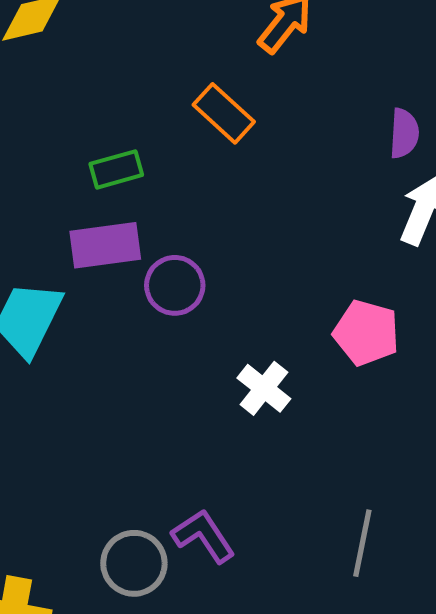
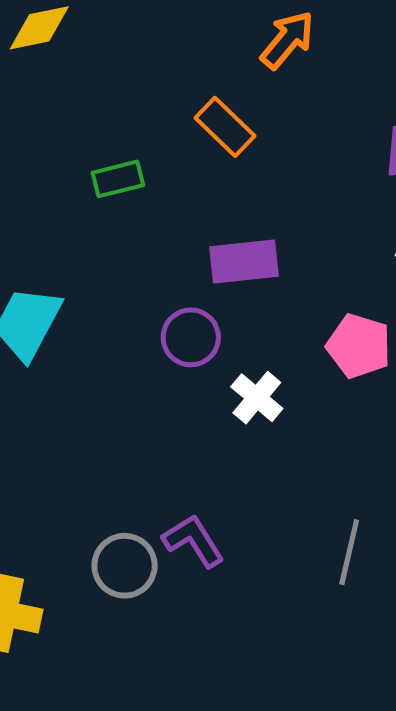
purple rectangle: (105, 245) -> (244, 262), moved
purple circle: (175, 285) -> (191, 337), moved

